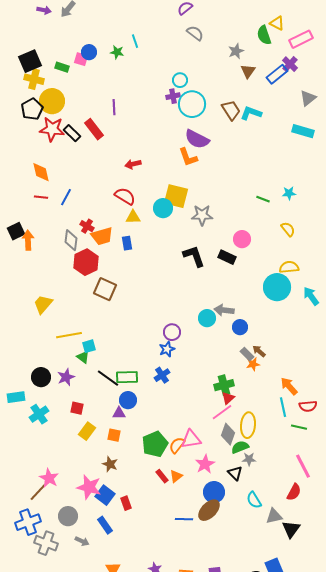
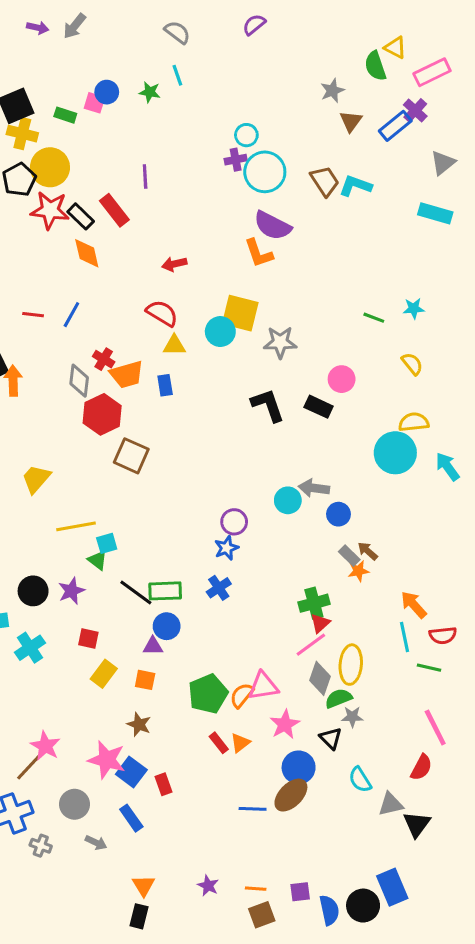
gray semicircle: (195, 33) -> (177, 32), moved
orange diamond: (41, 172) -> (87, 253), moved
gray cross: (46, 543) -> (41, 846), size x0.6

